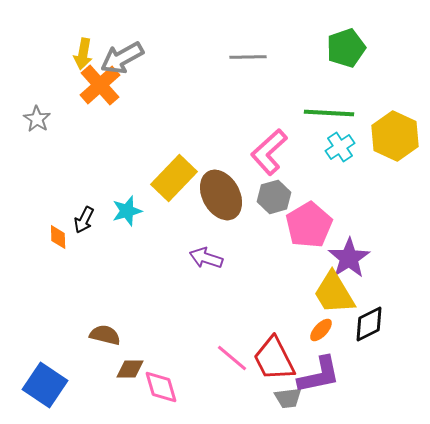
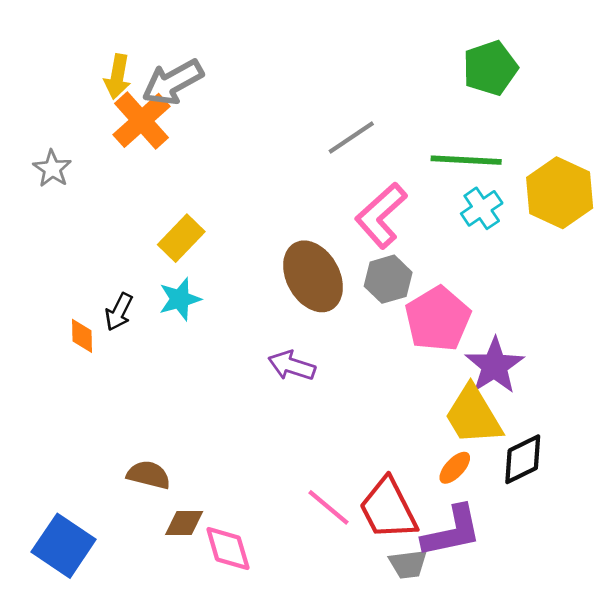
gray line: (248, 57) -> (351, 137), moved, turned -33
yellow rectangle: (174, 178) -> (181, 238), moved, size x0.7

